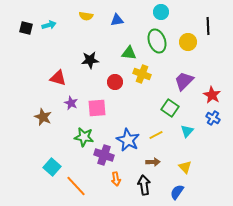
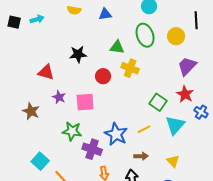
purple trapezoid: (184, 81) -> (187, 66), moved
red star: (212, 95) -> (185, 94), moved
cyan triangle: (187, 131) -> (175, 125), size x1.5

